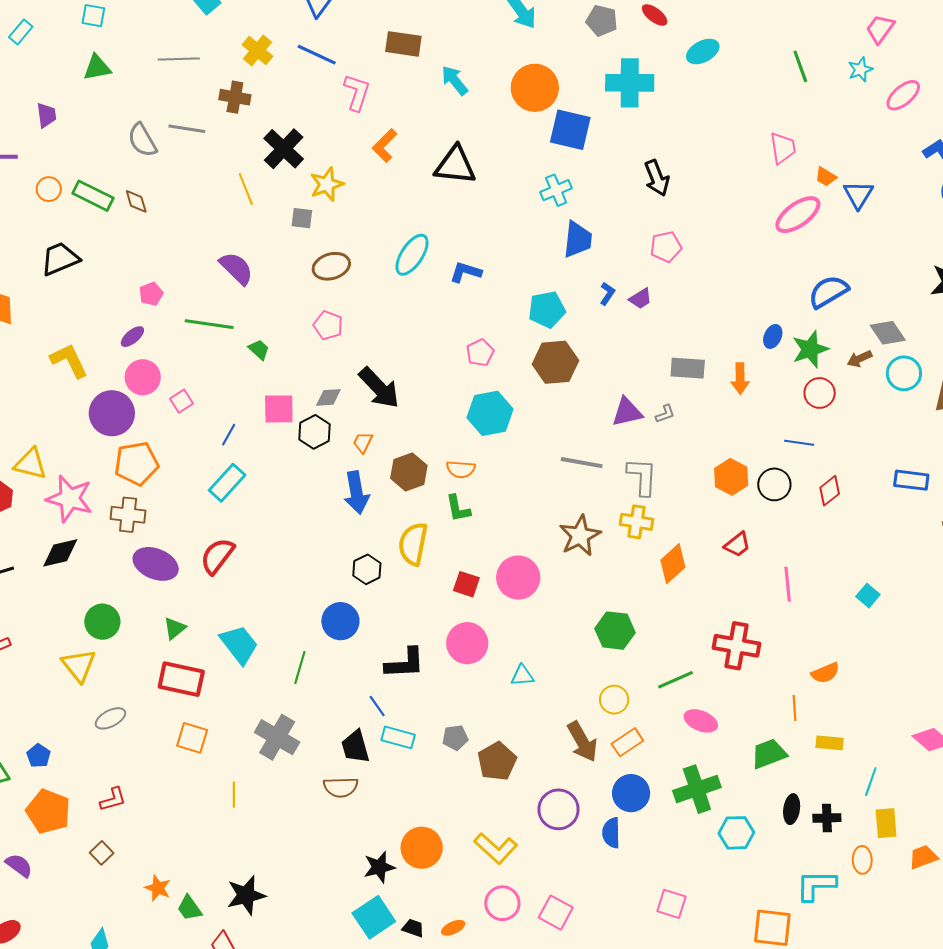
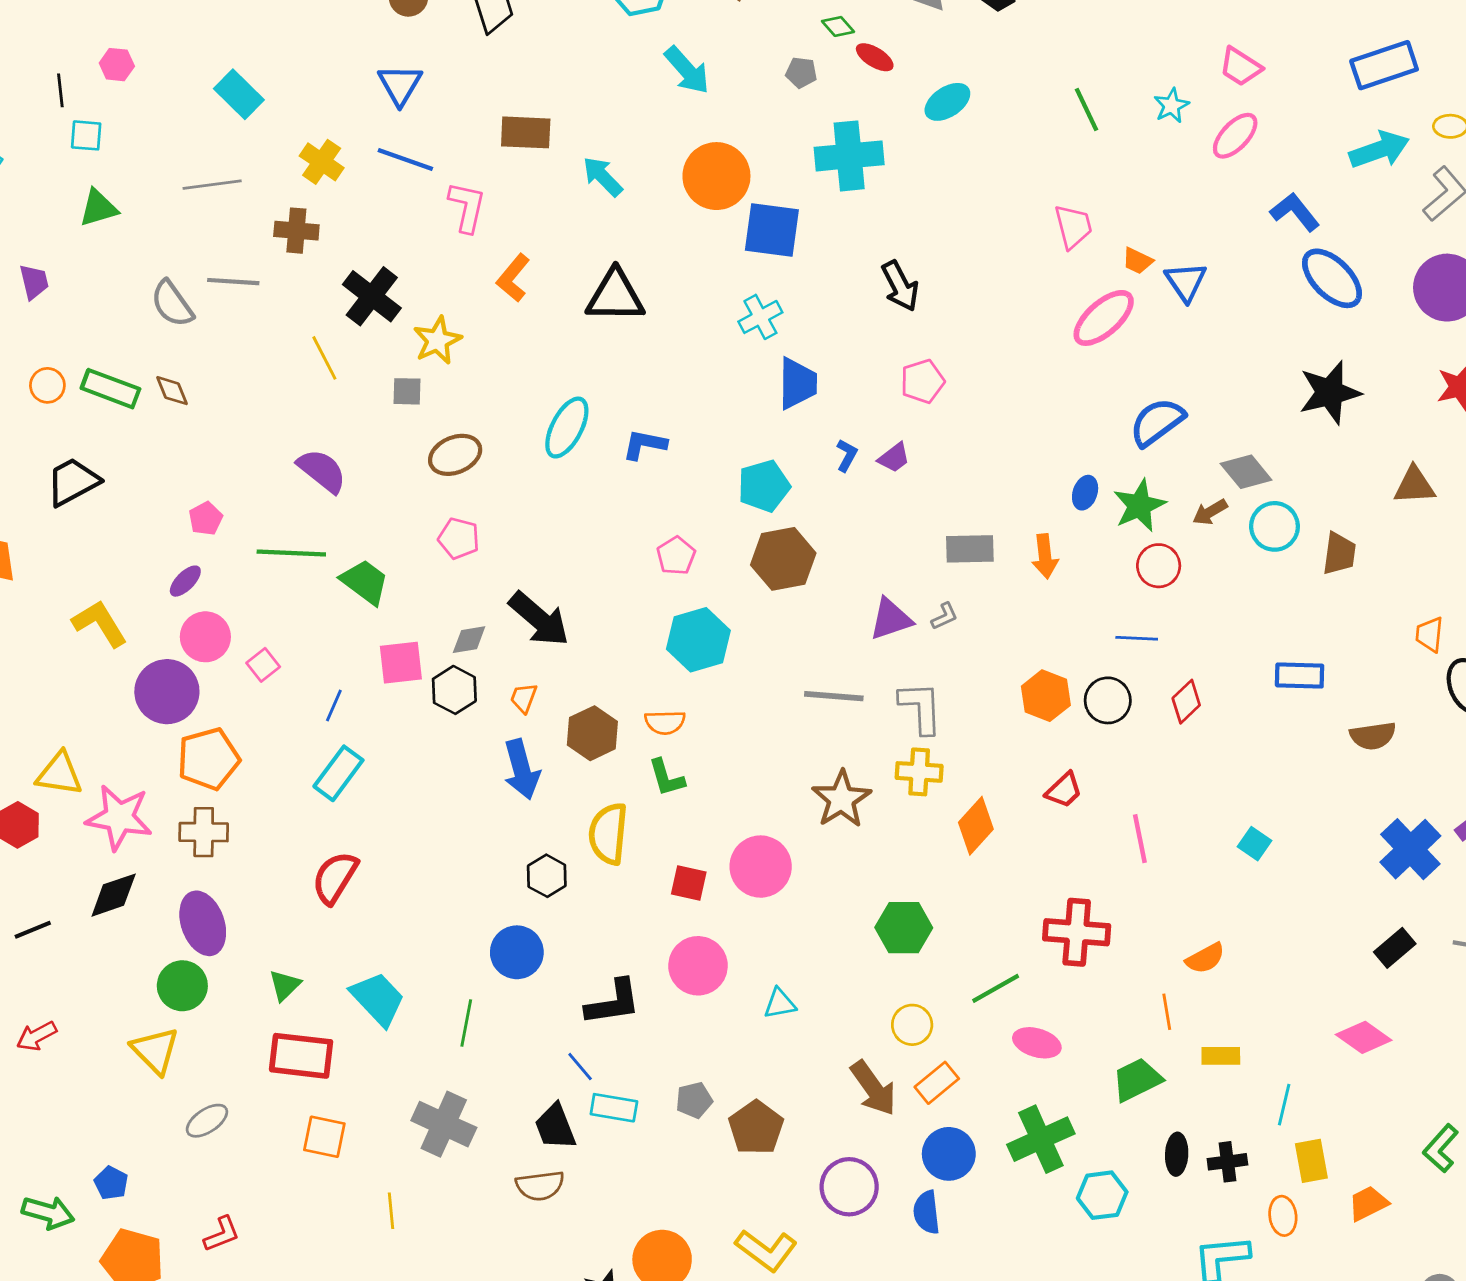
gray pentagon: (602, 21) -> (801, 72), size x0.7
pink trapezoid: (880, 29) -> (1240, 67), moved, turned -88
green trapezoid: (259, 350) -> (365, 582), size x1.6
purple ellipse: (156, 564) -> (203, 923), moved, turned 54

